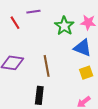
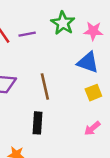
purple line: (33, 12) -> (27, 34), moved
green star: (64, 26) -> (63, 23), moved

